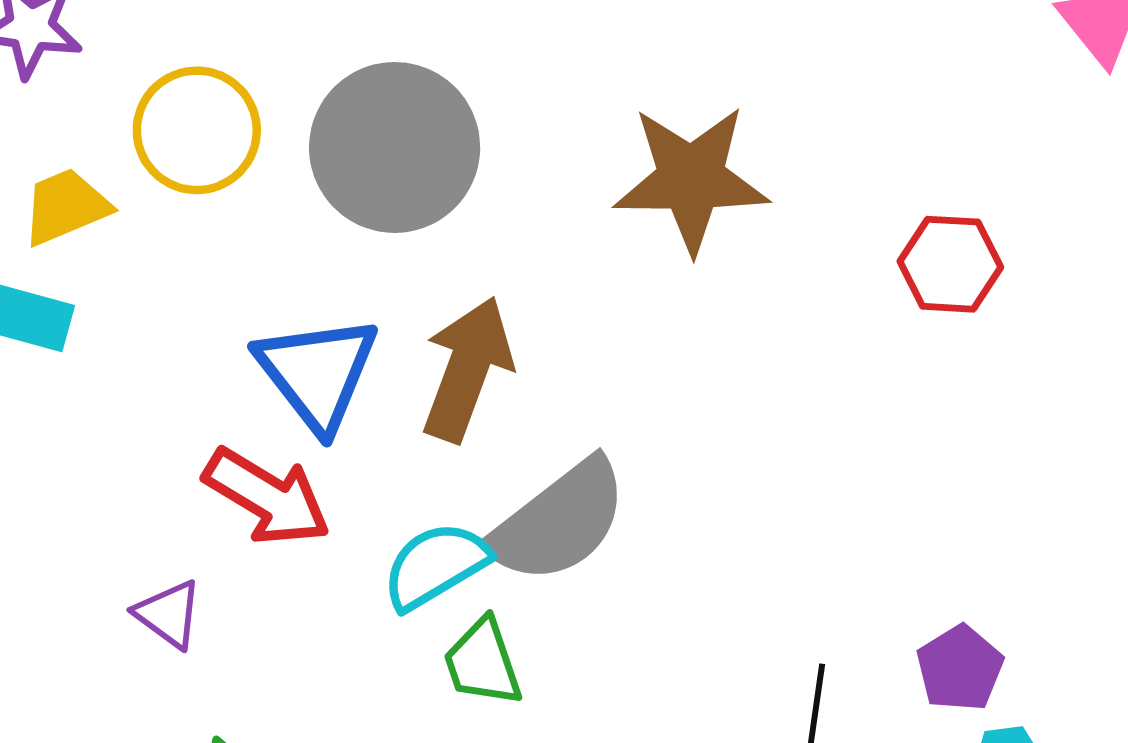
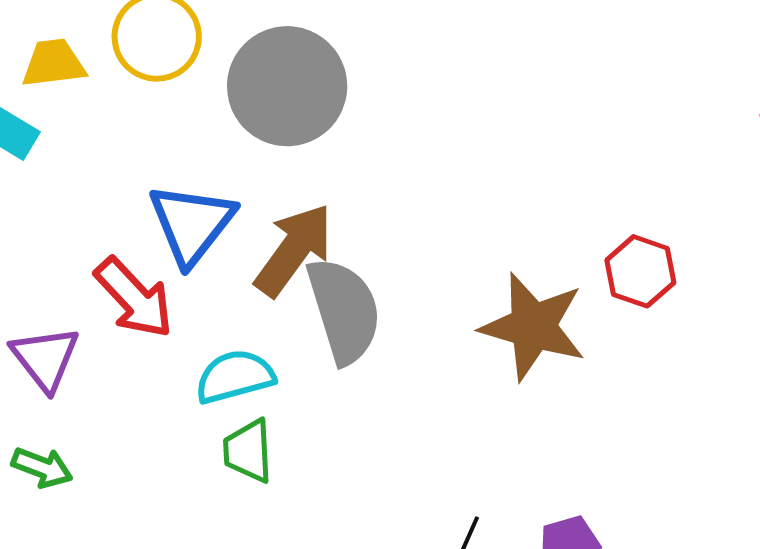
brown star: (691, 179) -> (533, 327), moved
gray semicircle: (559, 522) -> (344, 310), moved, turned -85
purple triangle: (169, 614) -> (45, 358), size x1.4

